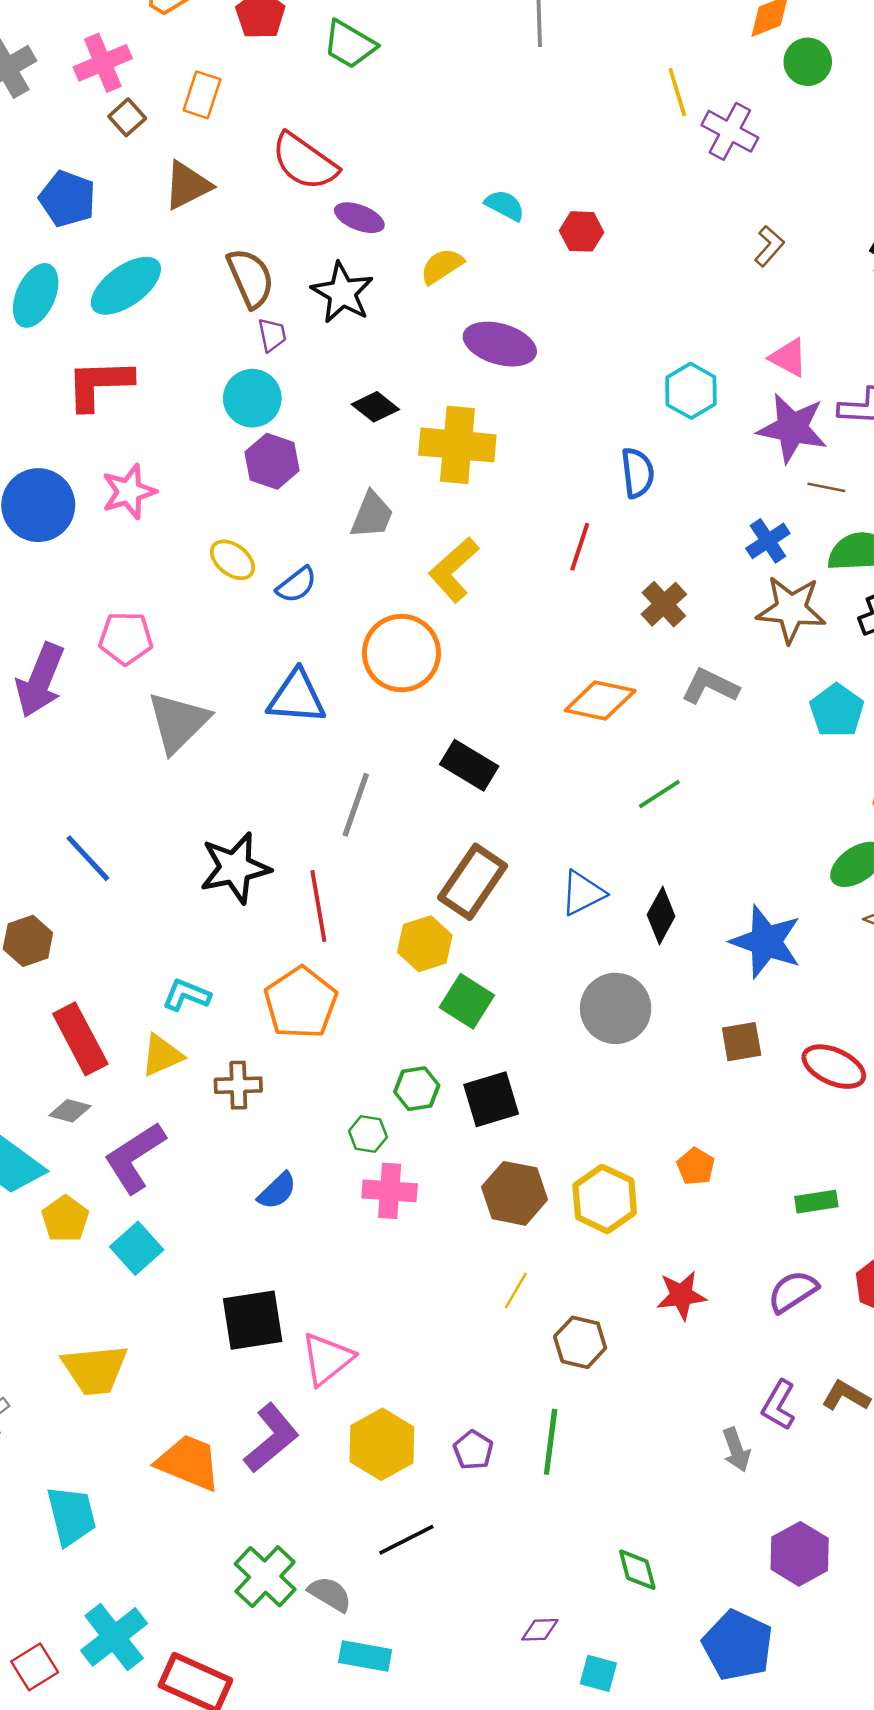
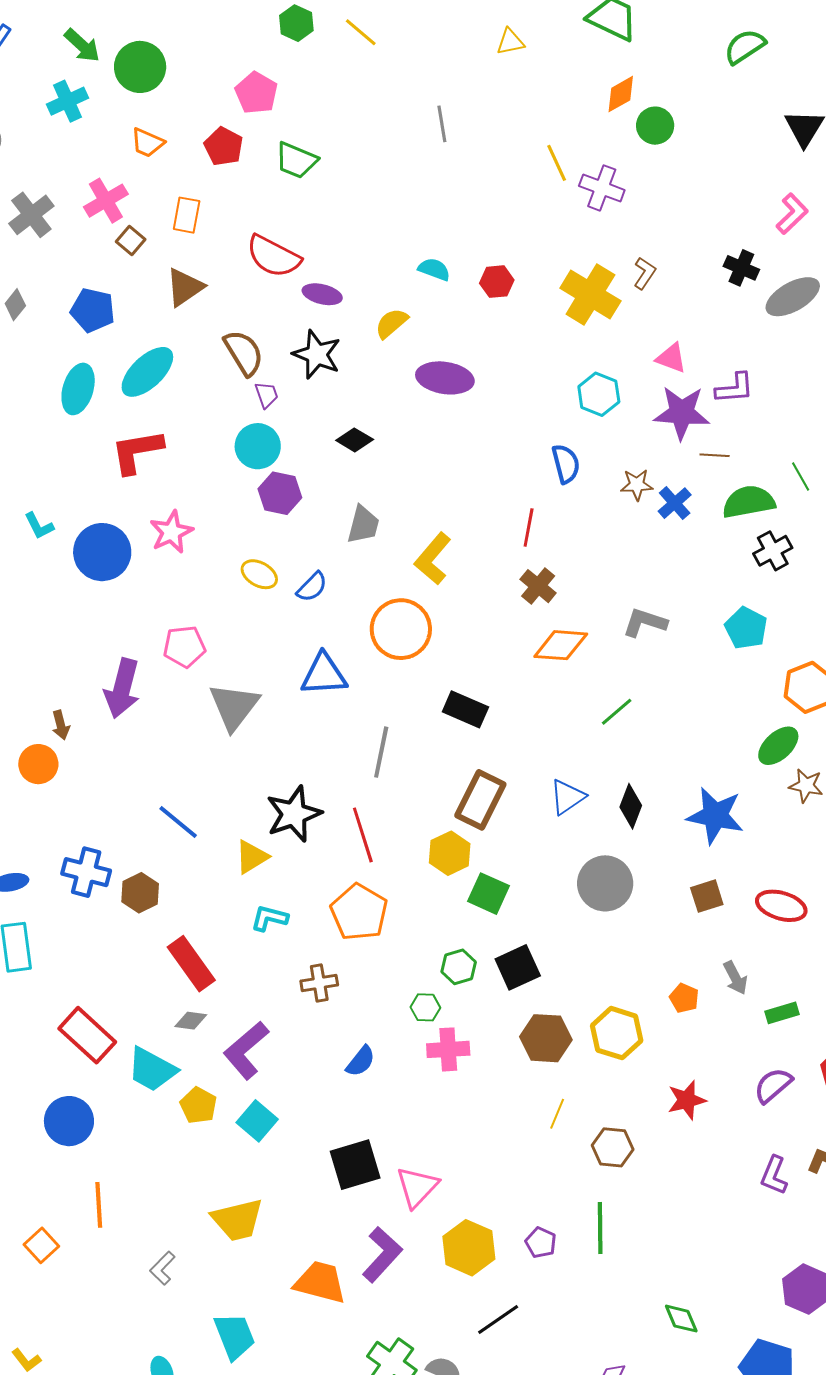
yellow cross: (457, 445) -> (590, 295), moved, turned 34
brown cross: (664, 604) -> (538, 586), moved
brown star: (791, 609) -> (637, 485), moved, size x0.6
yellow triangle: (162, 1055) -> (252, 857), moved
gray arrow: (736, 1450) -> (735, 978), moved

